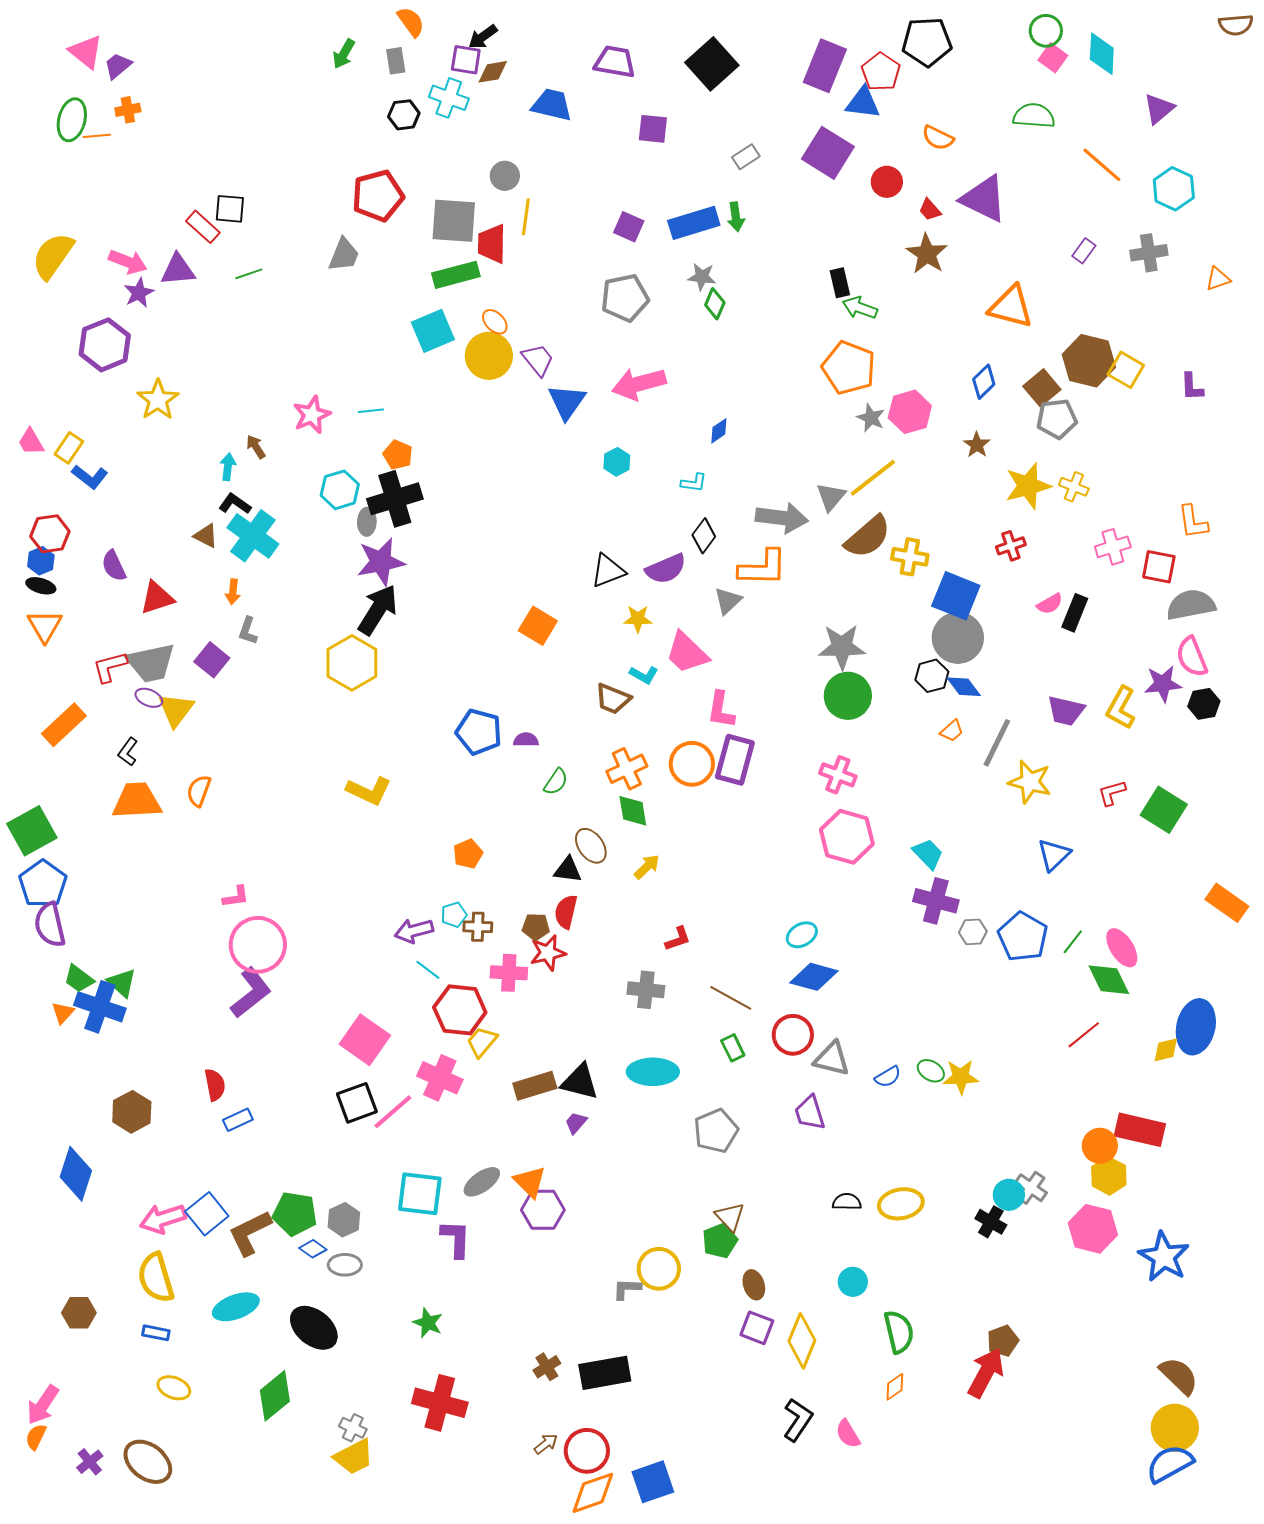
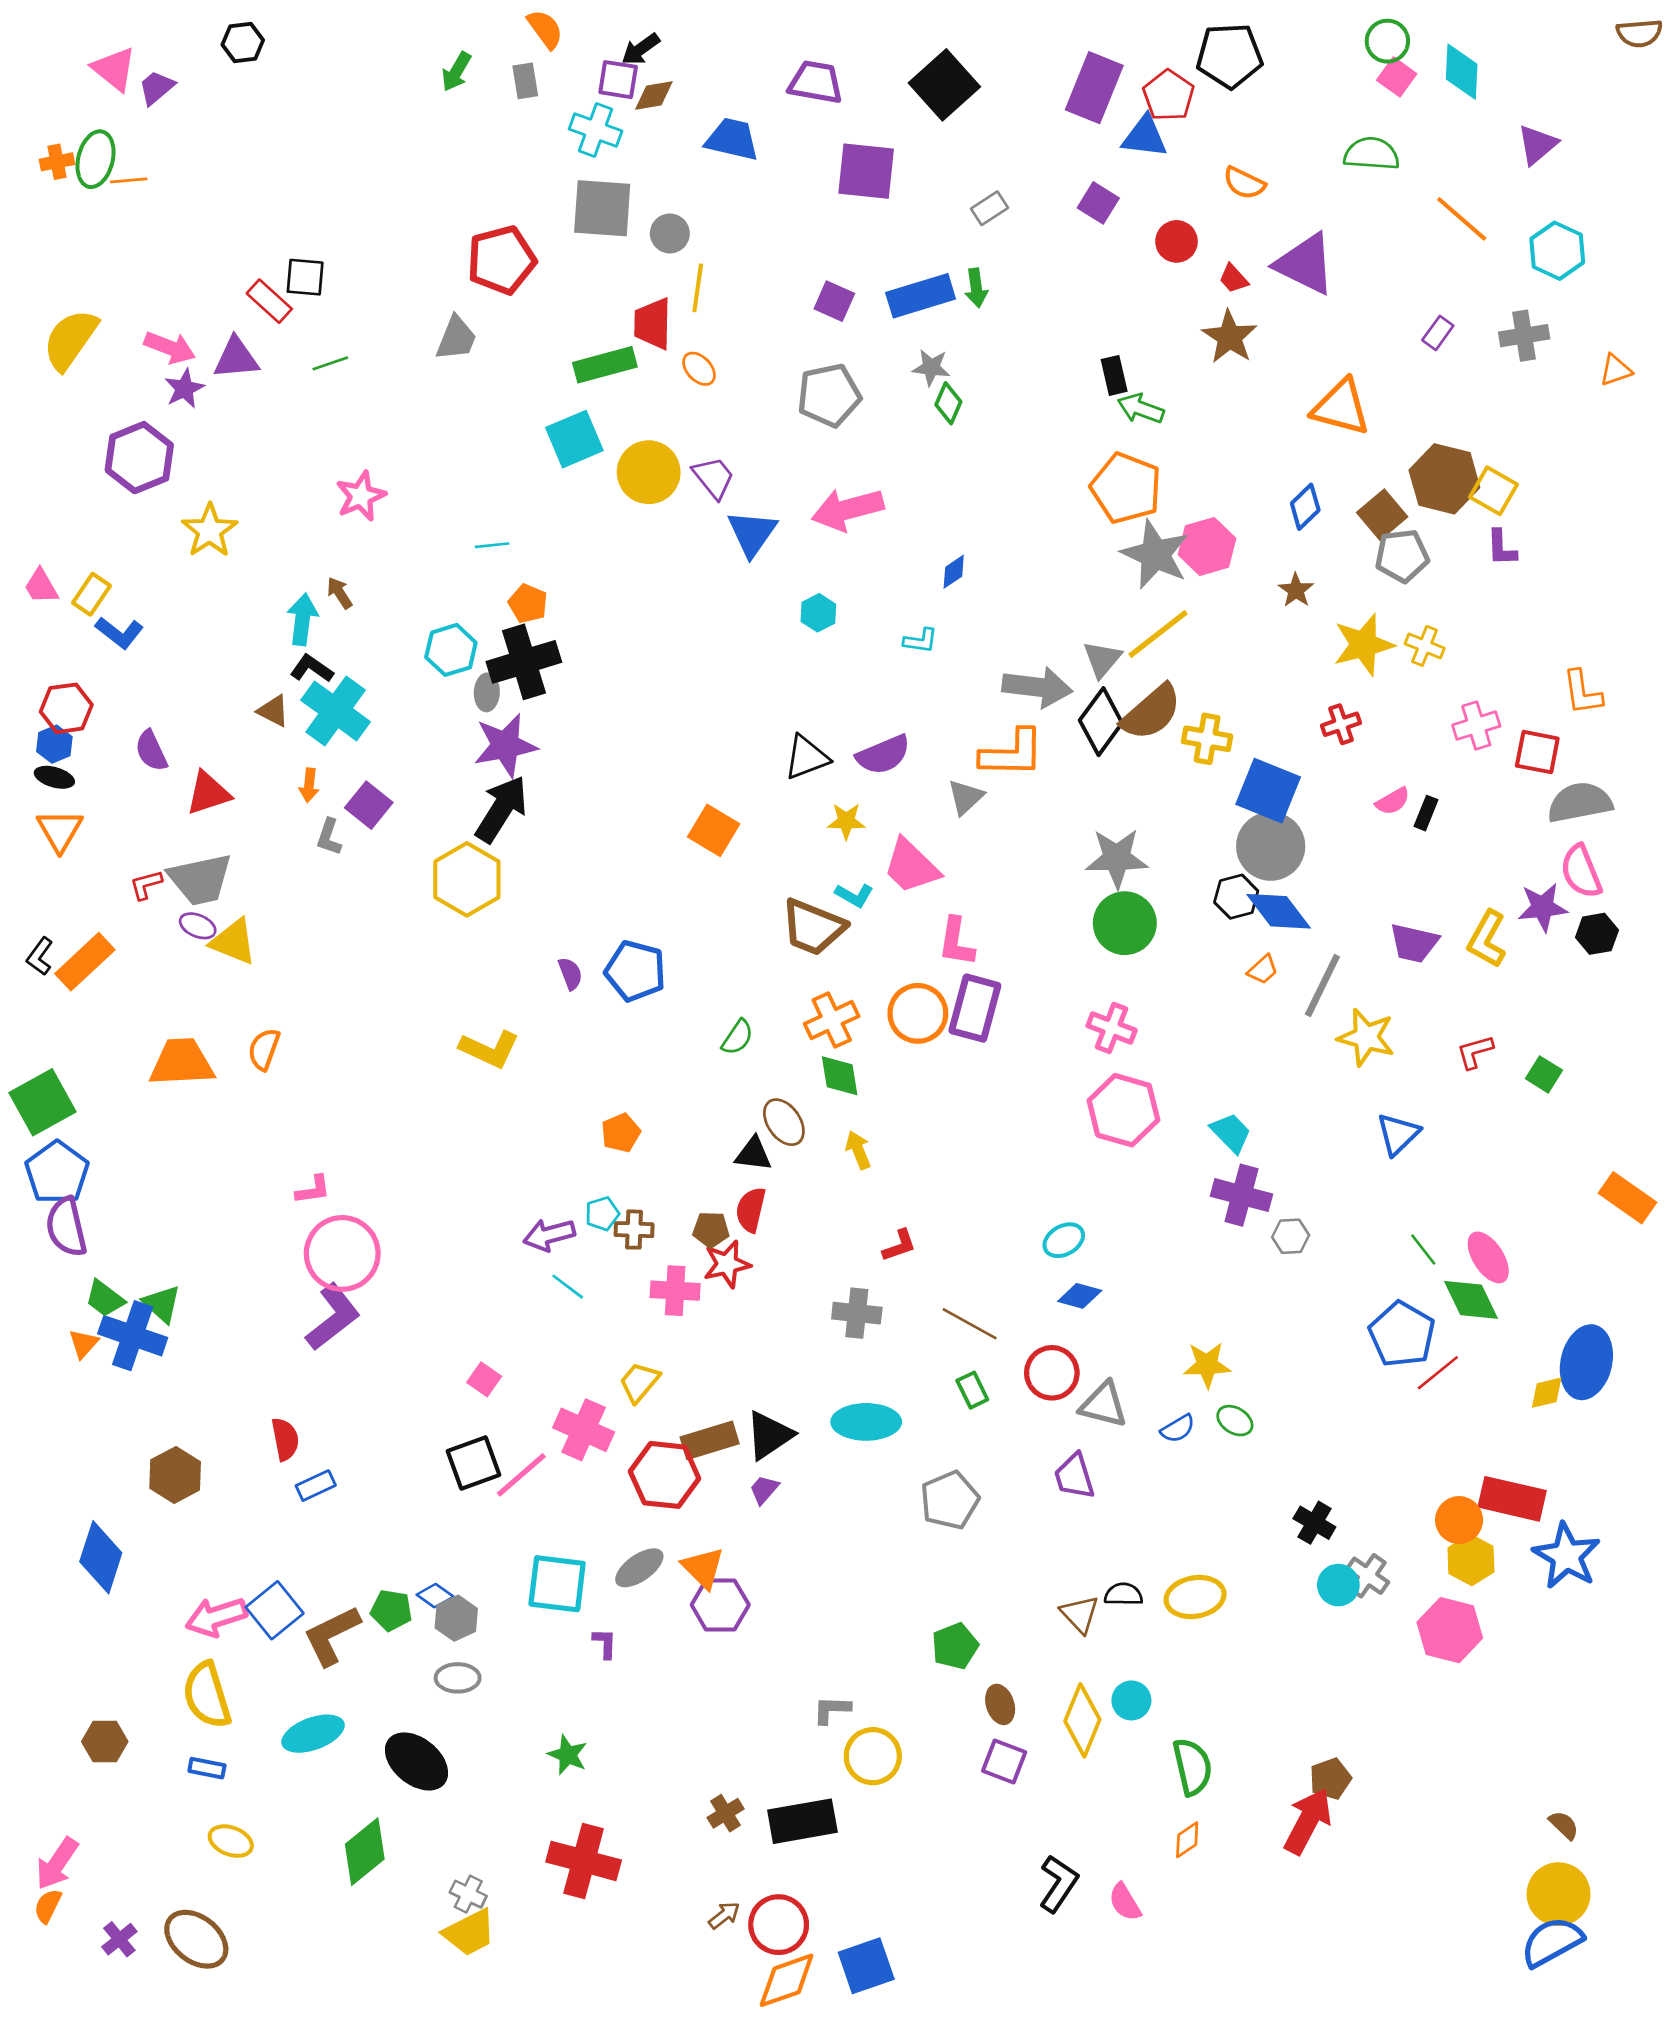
orange cross: (128, 110) -> (57, 162), moved
black hexagon: (404, 115) -> (243, 42), moved
purple square: (653, 129) -> (866, 171), size x1.5
purple square: (828, 153) -> (1098, 203), size x0.6
gray square: (454, 221) -> (602, 208), moved
orange ellipse: (495, 322) -> (699, 369), moved
purple L-shape: (1192, 387) -> (1501, 548), moved
pink star: (312, 415) -> (361, 496), moved
gray star: (871, 418) -> (1155, 554), size x1.8
cyan arrow: (228, 467) -> (302, 619), size x1.4
black diamond: (704, 536) -> (1101, 722), moved, size x1.4
black rectangle: (1075, 613) -> (1426, 813), size x0.7
purple square: (212, 660) -> (369, 805), moved
red L-shape: (110, 667) -> (146, 885), size x0.7
blue diamond: (964, 687) -> (1279, 911), size x1.4
brown trapezoid: (613, 699) -> (813, 927), size x1.4
yellow triangle: (176, 710) -> (233, 942), turned -45
purple semicircle: (526, 740) -> (570, 974), moved, turned 70
black L-shape: (128, 752) -> (40, 956), moved
green square: (1164, 810) -> (1544, 1074), size x0.6
yellow arrow: (647, 867) -> (858, 1150), turned -68
blue pentagon: (1023, 937) -> (1402, 1334), moved
green line: (1073, 942) -> (1423, 1249), turned -76
blue diamond: (814, 977) -> (1080, 1296), size x0.7
red hexagon: (460, 1010) -> (665, 1475), moved
pink square: (365, 1040) -> (484, 1379), size x0.5
yellow star: (961, 1077) -> (1207, 1365), moved
black triangle: (580, 1082) -> (769, 1435), turned -48
green pentagon: (295, 1214) -> (391, 1610), size x0.7
brown triangle: (730, 1217) -> (1080, 1614), moved
black cross: (991, 1222) -> (1314, 1523), moved
purple L-shape: (456, 1239) -> (605, 1643), size x0.6
blue diamond: (313, 1249) -> (435, 1596), moved
blue star: (1164, 1257) -> (1566, 1556), moved
yellow circle: (659, 1269) -> (873, 1756), moved
yellow diamond: (802, 1341) -> (1082, 1720), moved
brown semicircle: (1179, 1376) -> (1564, 1825), size x0.6

